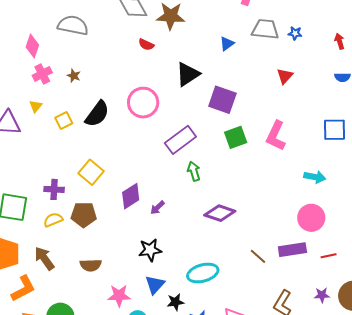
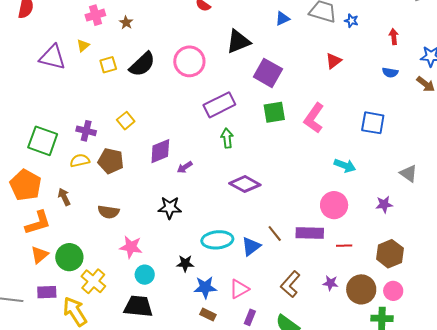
yellow square: (91, 172) -> (126, 121), size x0.7
brown arrow: (44, 258) -> (64, 197), size x0.7
blue triangle: (155, 285) -> (251, 246), moved

